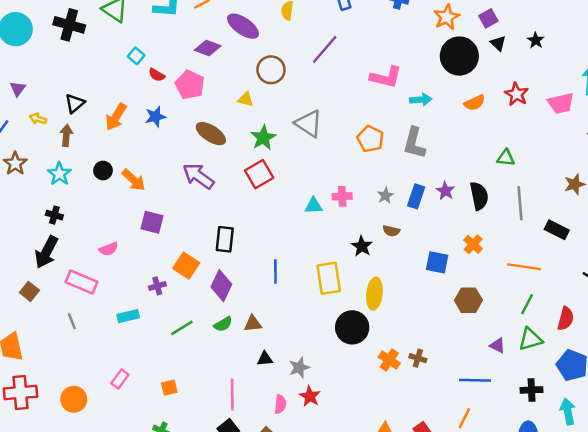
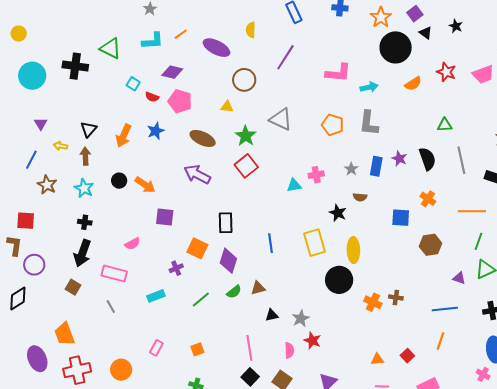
purple diamond: (208, 48) -> (172, 72), moved

